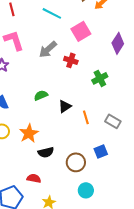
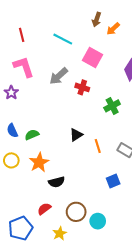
pink square: (81, 31) -> (93, 58), turned -30
green semicircle: (41, 95) -> (32, 135), moved
brown circle: (76, 162) -> (76, 212), moved
red semicircle: (34, 178) -> (44, 209), turned -48

